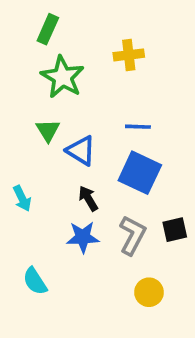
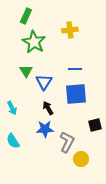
blue triangle: (81, 151) -> (44, 82), turned 30
blue square: (140, 173) -> (76, 94), turned -30
gray L-shape: (132, 235) -> (67, 142), moved
cyan semicircle: (35, 281) -> (13, 141), moved

